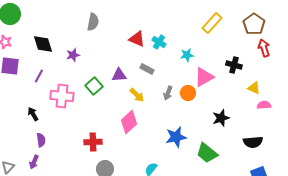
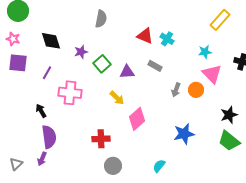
cyan star: (187, 55) -> (205, 52), moved
pink triangle: (204, 77) -> (212, 74), turned -45
green square: (94, 86) -> (102, 64), moved
yellow arrow: (137, 95) -> (117, 98), moved
purple semicircle: (41, 140) -> (49, 137), size x1.6
green trapezoid: (207, 153) -> (229, 141), moved

